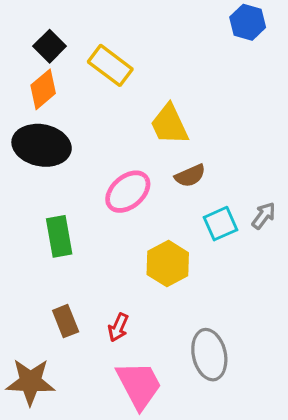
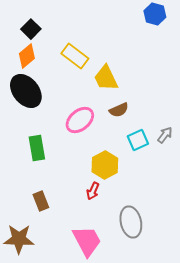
yellow rectangle: (110, 65) -> (75, 56), moved
black ellipse: (42, 145) -> (26, 91), turned 40
red arrow: (118, 327) -> (93, 191), moved

